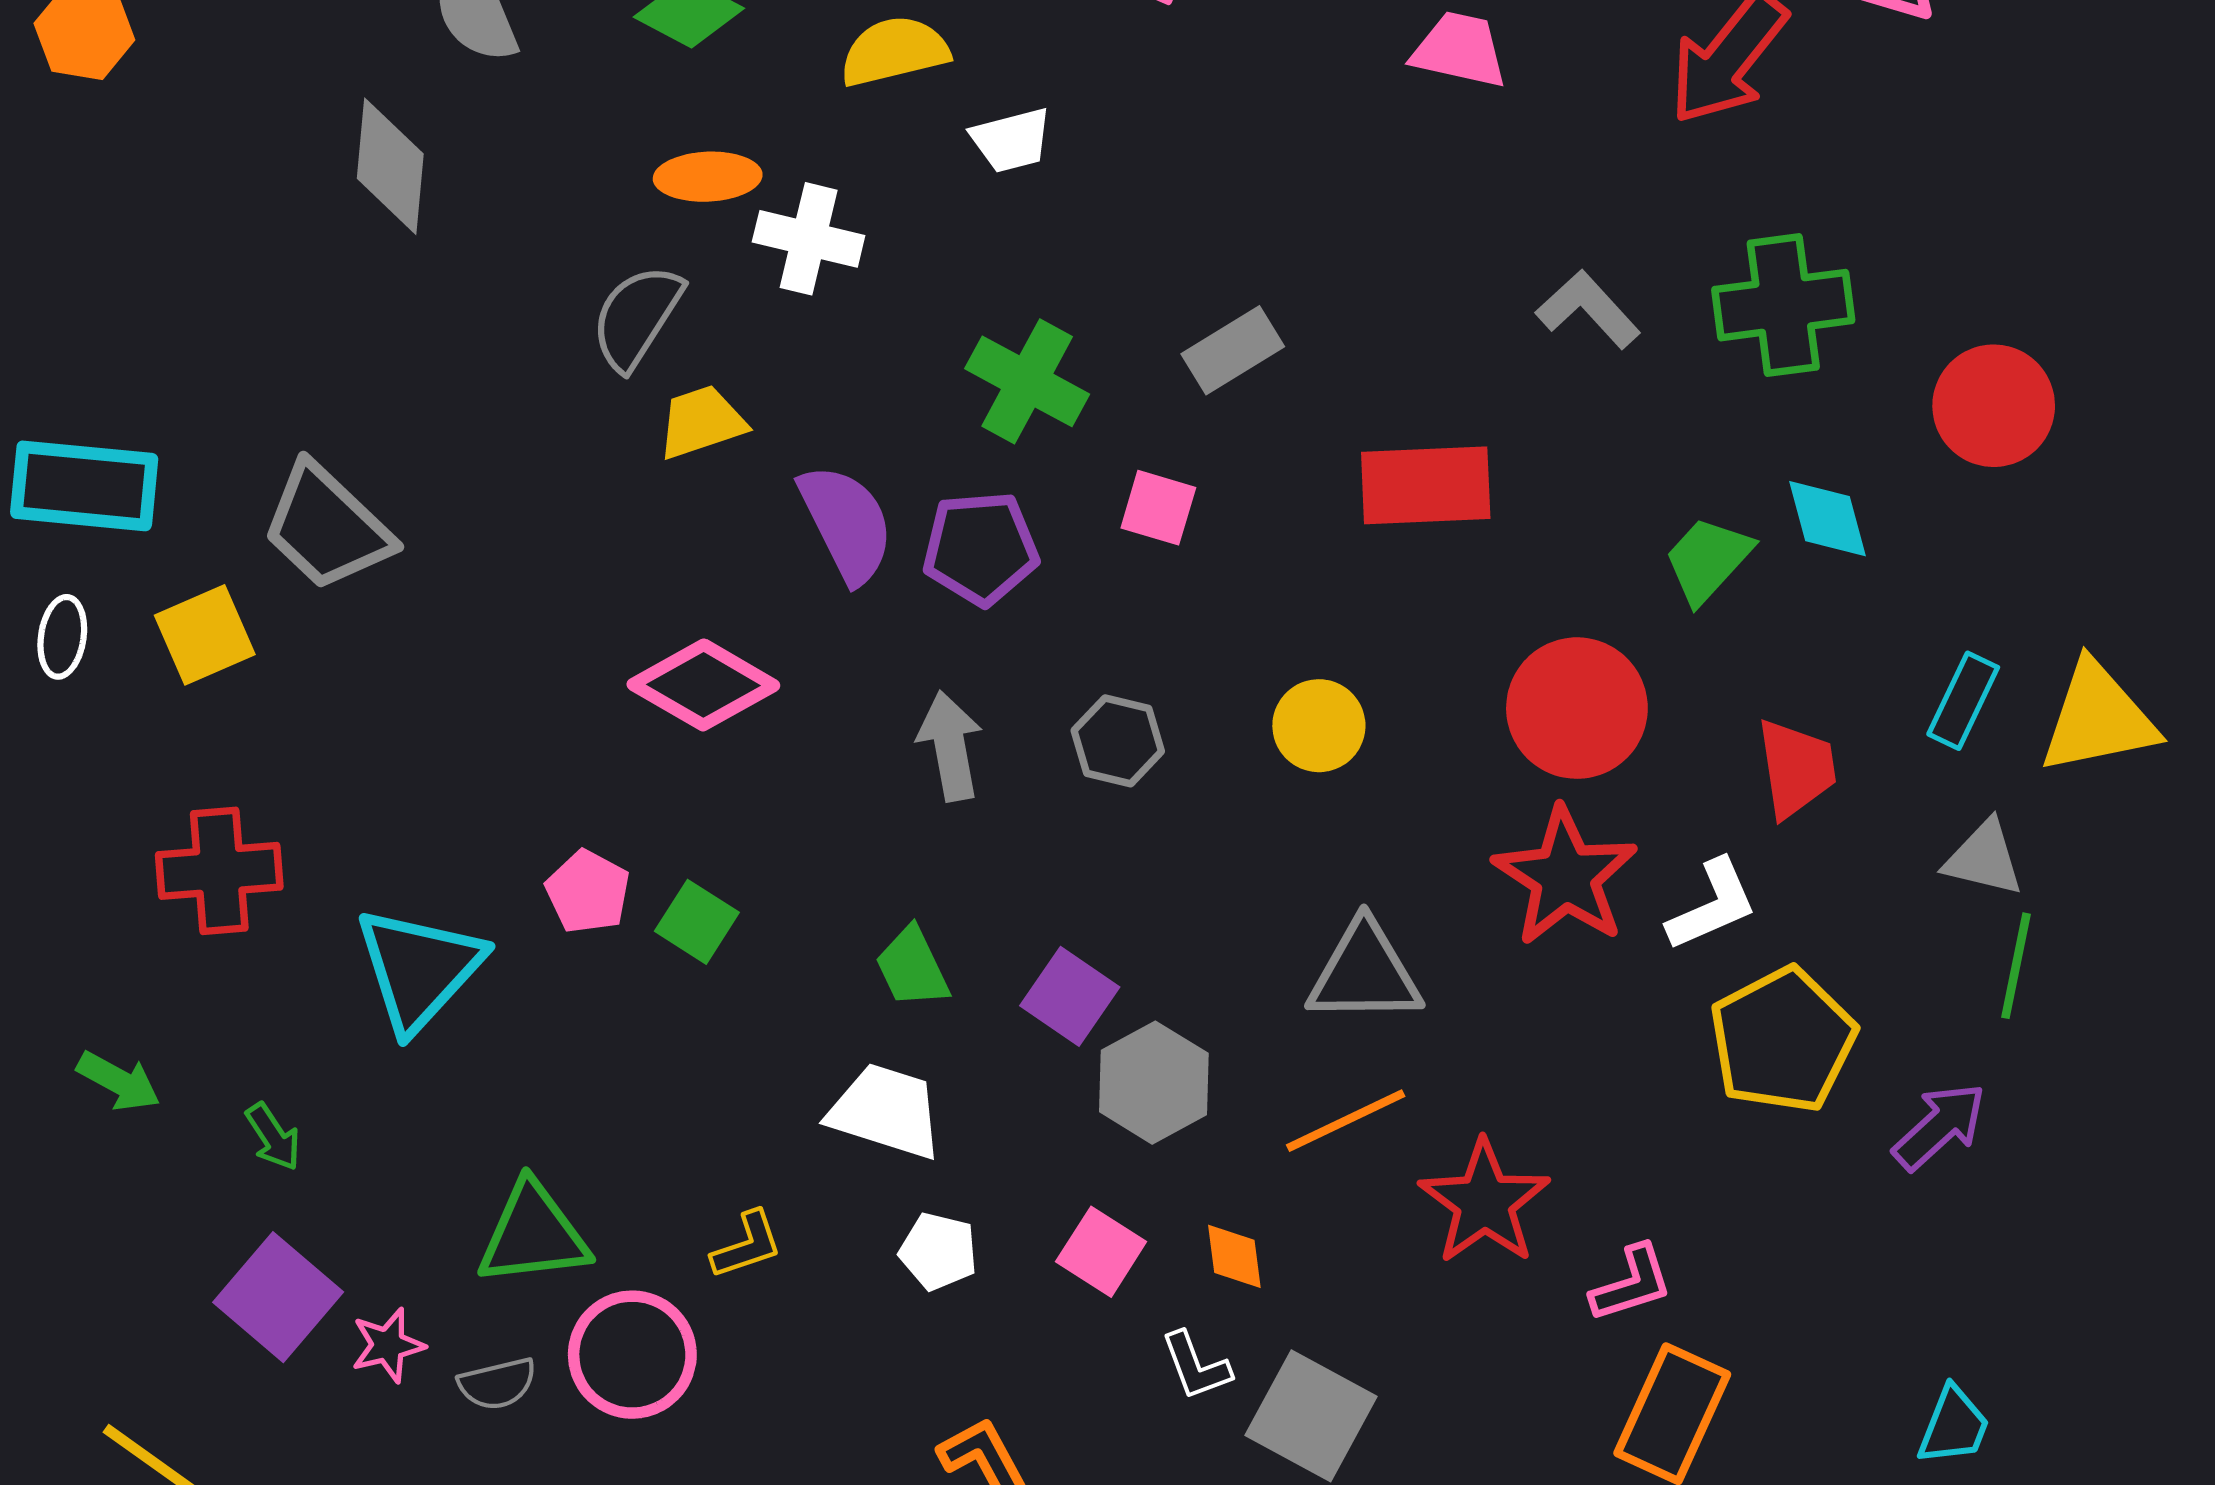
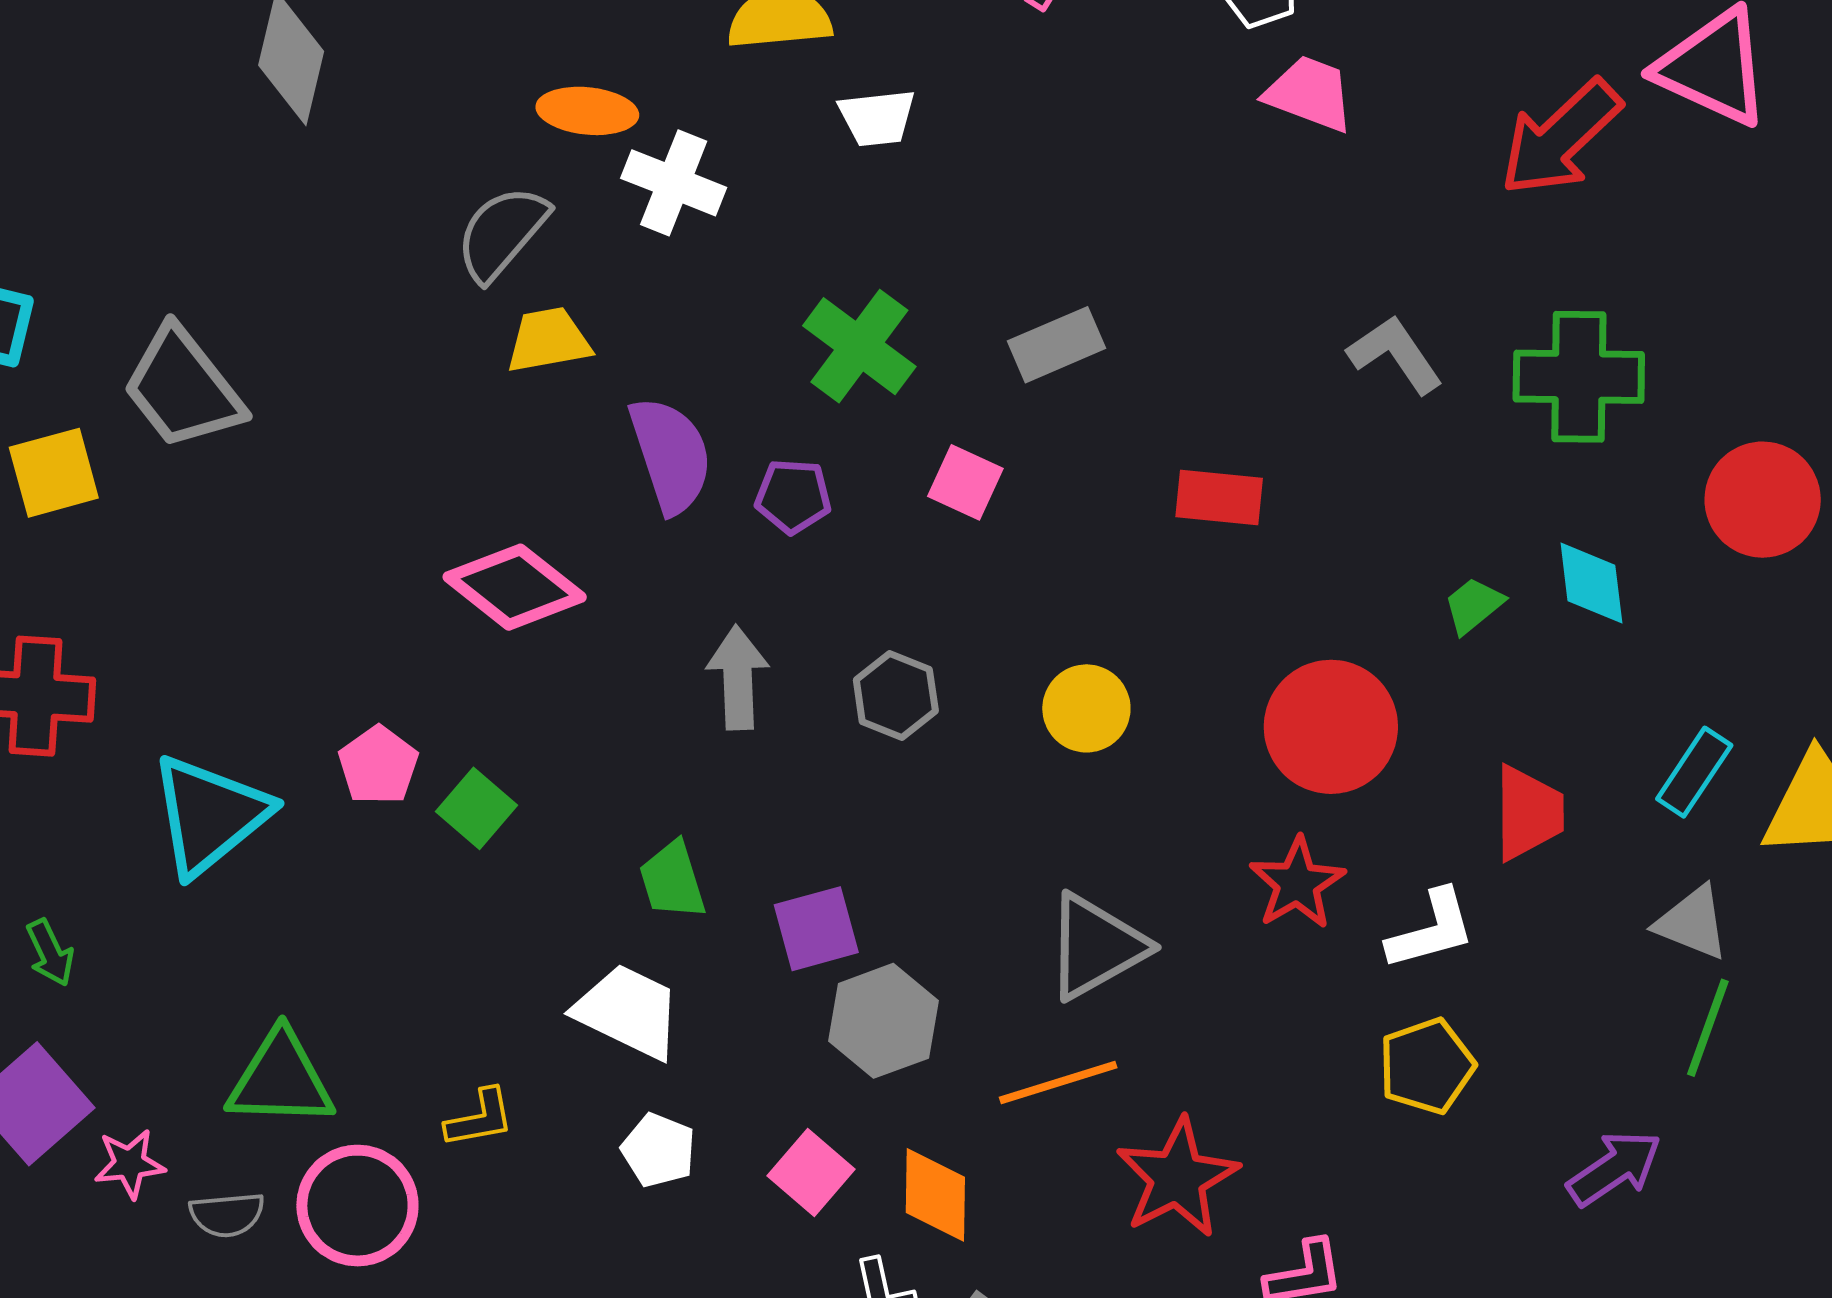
red rectangle: (1426, 485) -> (1219, 498), size x0.7
purple pentagon: (981, 548) -> (793, 496), size x0.7
green trapezoid: (1708, 560) -> (1474, 605), size x0.7
red star: (1565, 877) -> (1297, 883), size x0.7
gray triangle: (1365, 973) -> (1096, 947), turned -37
purple square: (1070, 996) -> (816, 929), turned 32
yellow pentagon: (1783, 1040) -> (1427, 1066), moved, size x0.7
orange diamond: (1234, 1256) -> (935, 1195), size x1.4

